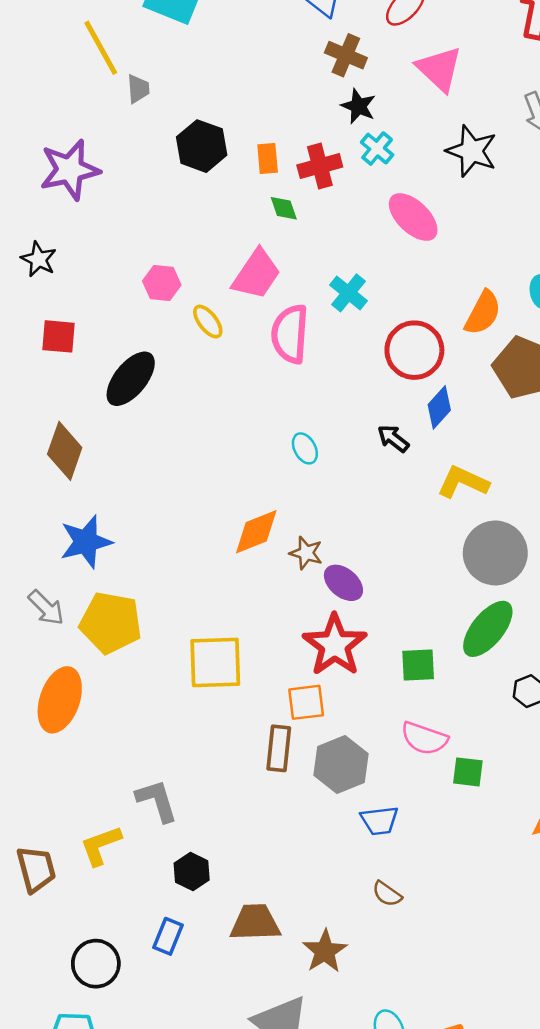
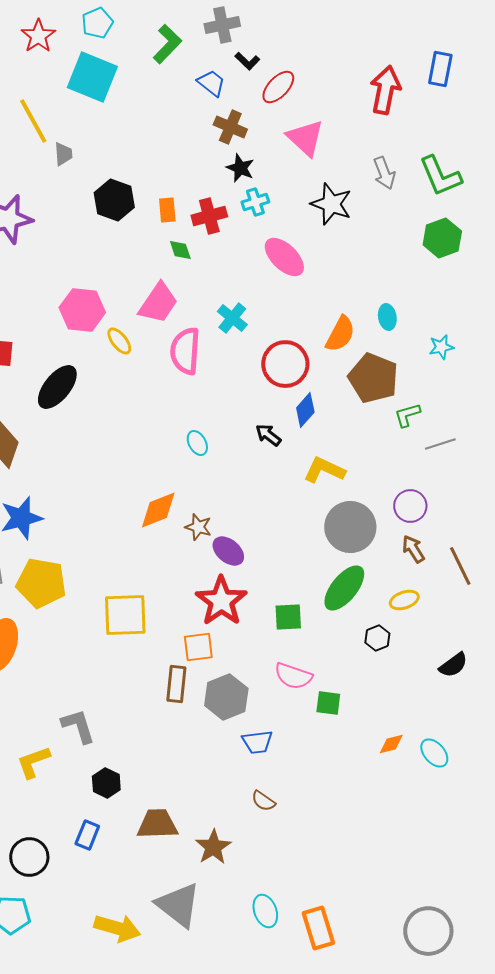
cyan cross: (377, 149) -> (255, 202), turned 32
pink hexagon: (162, 283) -> (82, 310), size x1.5

